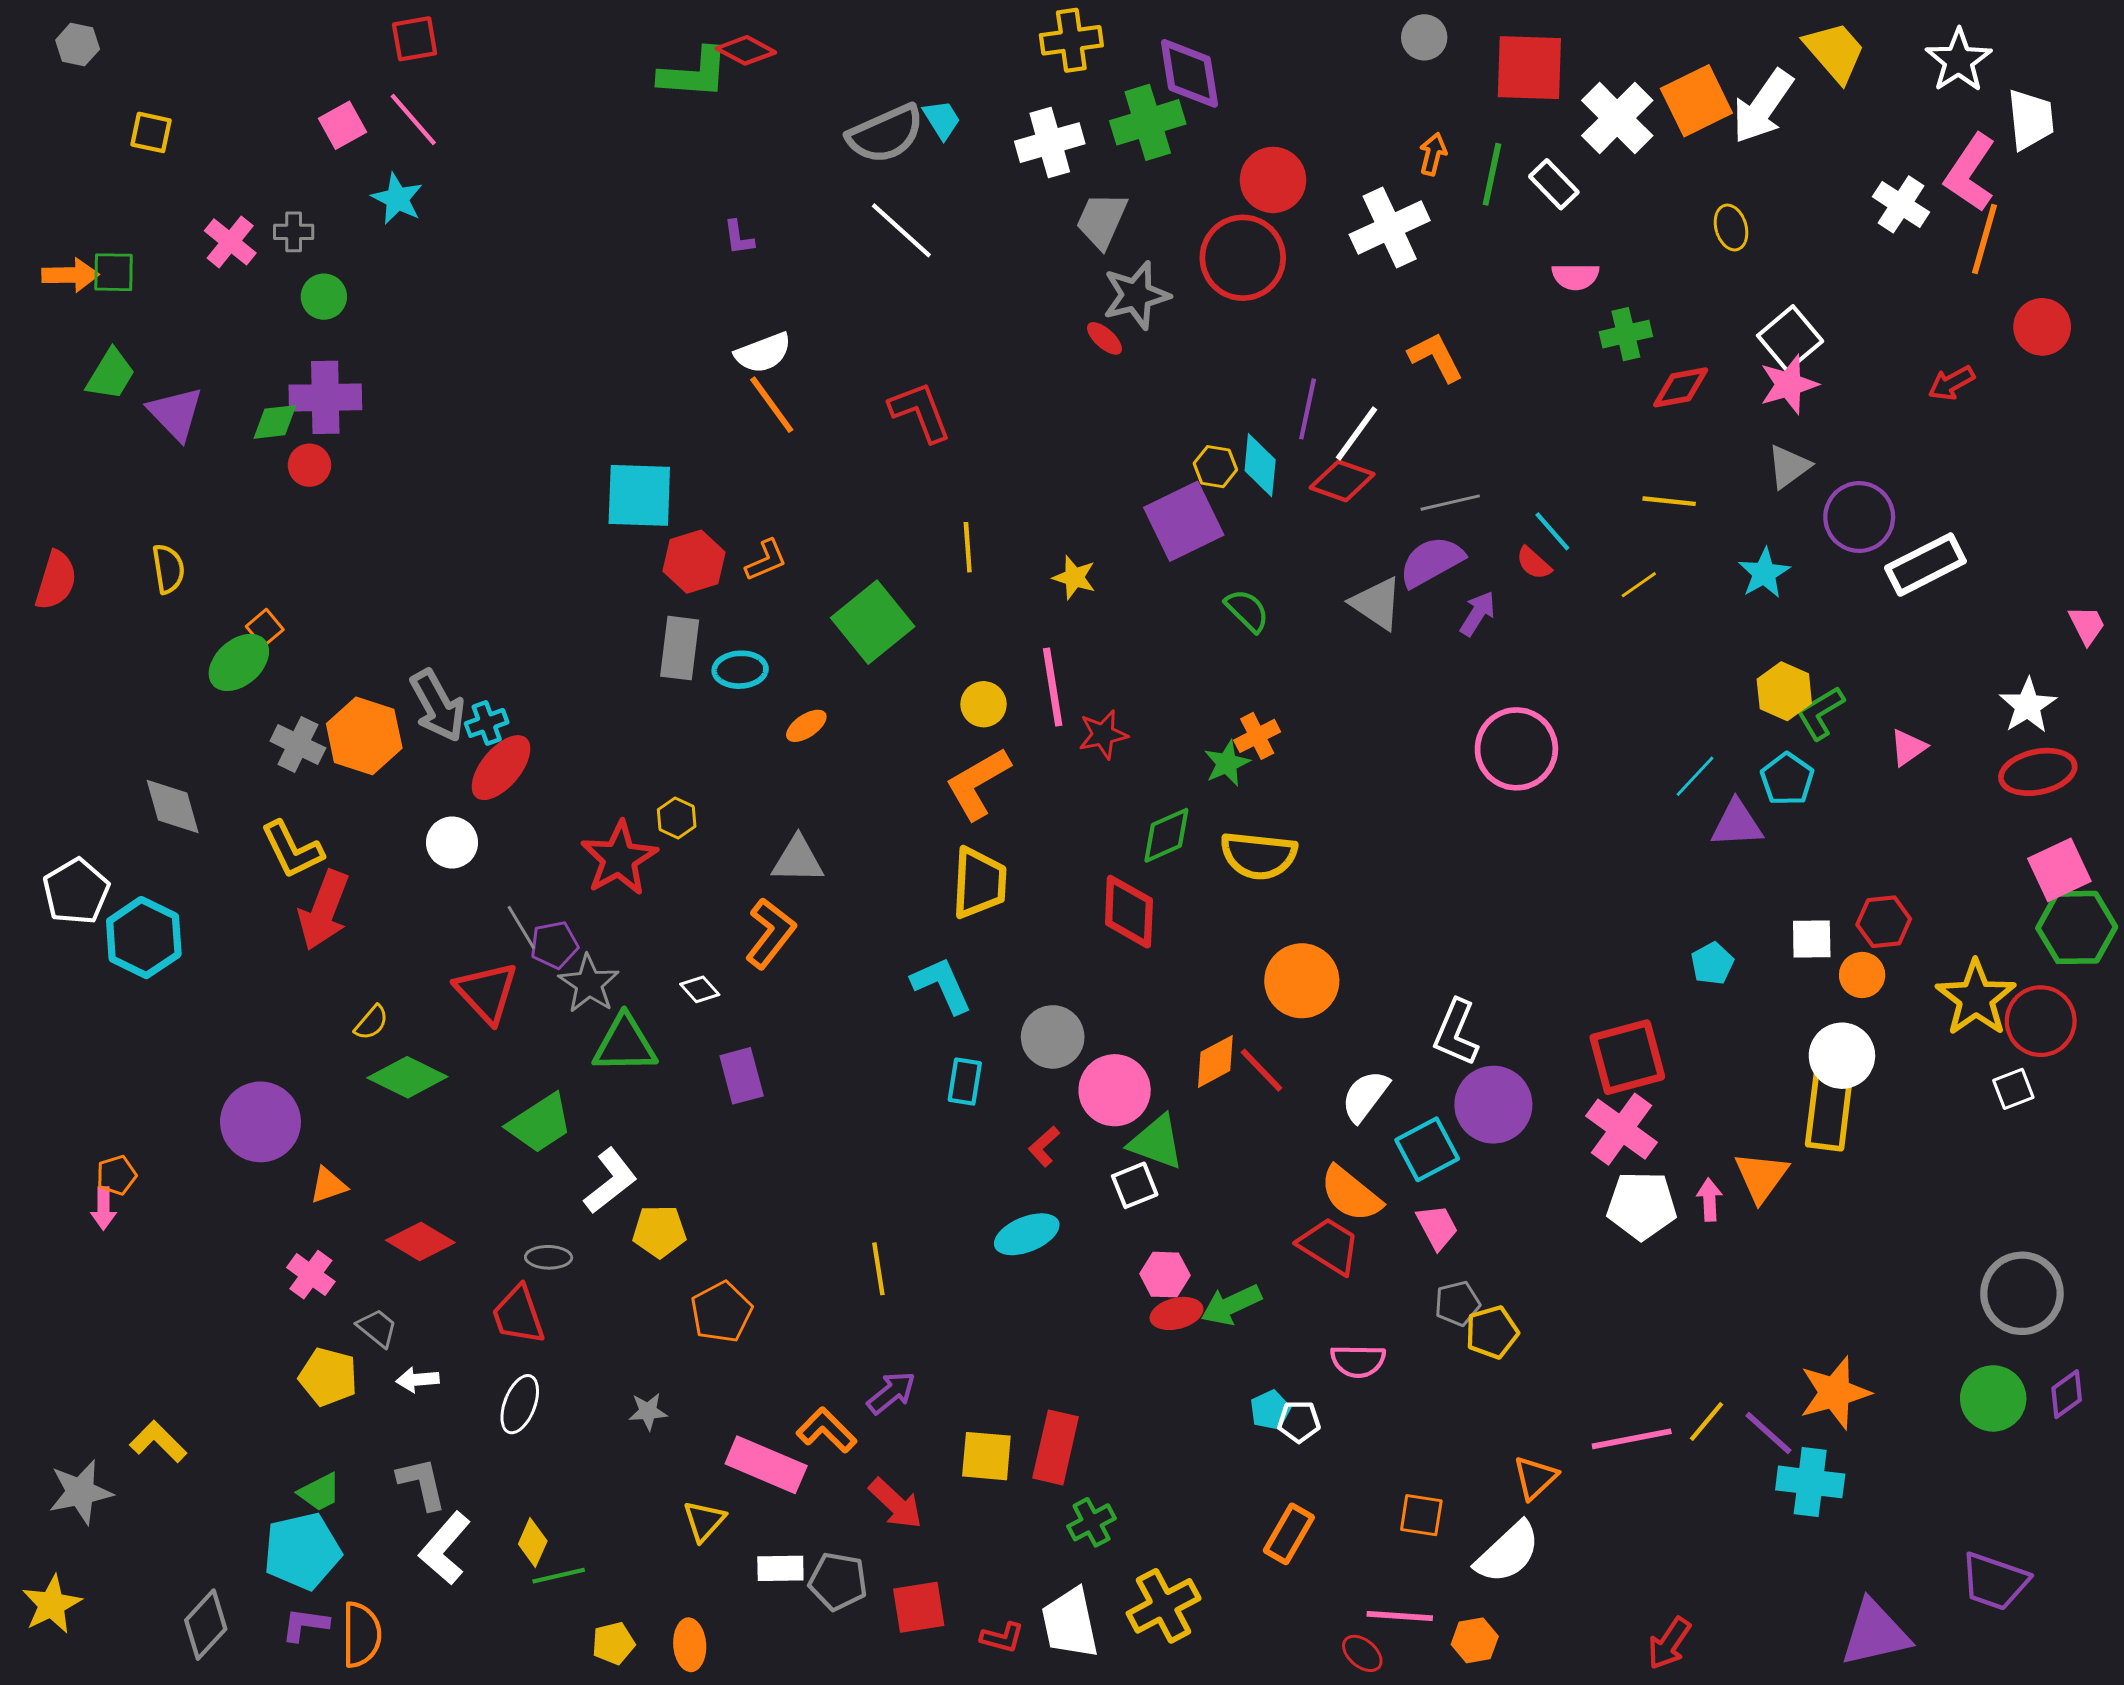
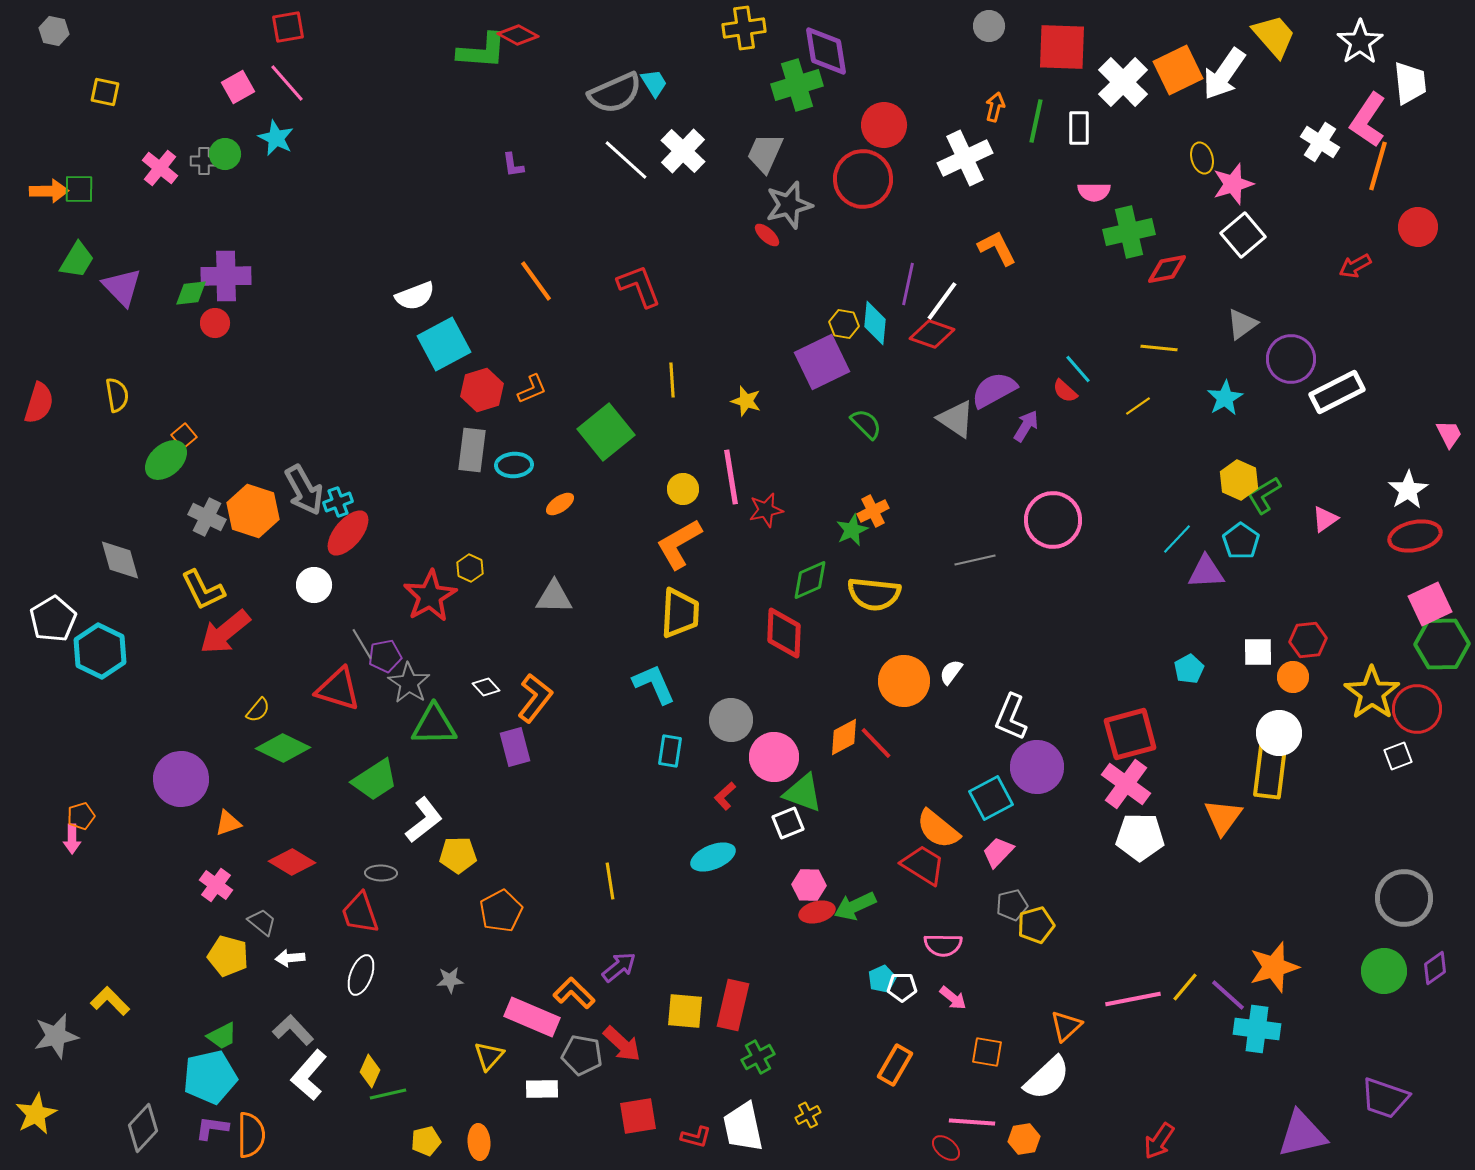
white cross: (1050, 143) -> (683, 151), moved, turned -30
white rectangle: (1554, 184) -> (1079, 128), turned 44
green circle: (324, 297) -> (225, 154), moved
green cross: (1626, 334) -> (1129, 232), size x1.4
white semicircle: (763, 353) -> (415, 296), moved
pink star: (1789, 384) -> (1233, 184), moved
cyan square: (639, 495) -> (444, 344), turned -30
gray line: (1450, 503) -> (975, 560), moved
red arrow: (324, 910) -> (225, 632), turned 30
orange L-shape: (770, 933) -> (535, 698), moved
red triangle: (487, 992) -> (338, 689), turned -30
white semicircle: (1365, 1096) -> (951, 672), moved, size x0.7
pink arrow: (1709, 1200) -> (953, 998), moved, turned 132
pink trapezoid: (1437, 1227) -> (998, 852), turned -108
gray L-shape: (422, 1483) -> (293, 1030), turned -30
gray pentagon: (838, 1581) -> (582, 1055), moved
yellow cross: (1164, 1606) -> (808, 1115), size x0.5

